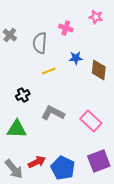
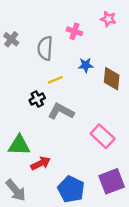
black cross: (23, 95) -> (37, 99), moved
gray L-shape: (53, 113) -> (61, 111), moved
red arrow: (37, 162) -> (41, 163), moved

